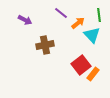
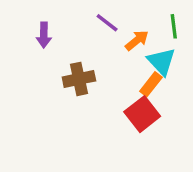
purple arrow: (25, 20) -> (44, 35), turned 64
orange rectangle: (93, 74) -> (151, 84), moved

